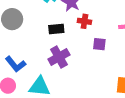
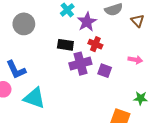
purple cross: (59, 57) -> (80, 64), moved

